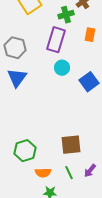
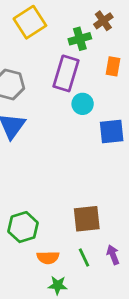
cyan circle: (62, 68) -> (83, 104), moved
blue square: (89, 82) -> (112, 132), turned 30
purple arrow: (90, 171) -> (113, 255), turned 120

